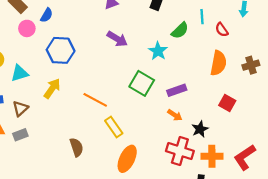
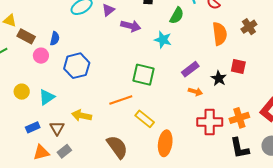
purple arrow: (117, 39) -> (131, 26), moved
green square: (142, 83) -> (144, 75), moved
yellow arrow: (52, 88) -> (82, 116), moved, turned -96
orange line: (95, 100) -> (121, 100), turned -30
black star: (200, 129) -> (219, 78), moved
brown semicircle: (76, 147) -> (117, 147), size x1.4

